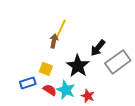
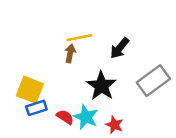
yellow line: (61, 29) -> (79, 38), turned 54
black arrow: (98, 48) -> (120, 48), moved
yellow square: (46, 69) -> (30, 90), moved, size x1.5

